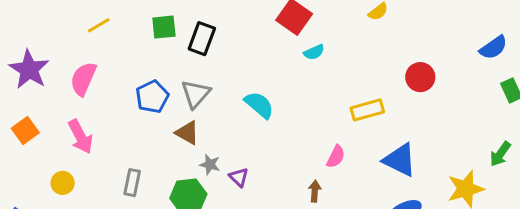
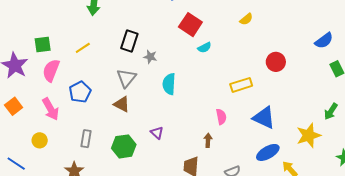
yellow line: (99, 25) -> (83, 48), moved
green square: (164, 27) -> (43, 45), moved
blue pentagon: (152, 97) -> (80, 92), moved
cyan semicircle: (259, 105) -> (169, 84), turned -125
pink semicircle: (336, 157) -> (221, 117), turned -35
gray star: (210, 165) -> (150, 57), moved

